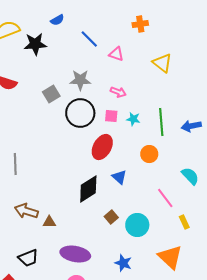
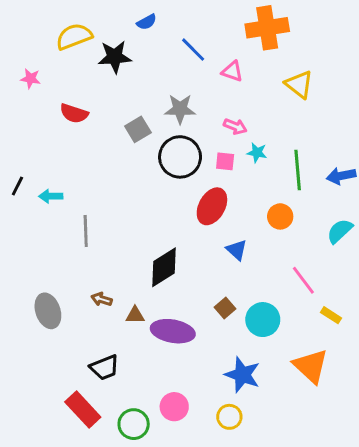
orange cross: (140, 24) -> (267, 28), size x1.8
cyan star: (133, 119) -> (257, 153), moved
cyan semicircle: (190, 176) -> (340, 231), moved, turned -90
black diamond: (88, 189) -> (164, 267), moved
brown arrow: (26, 211) -> (102, 299), size x0.6
yellow rectangle: (184, 222) -> (331, 315), turned -32
purple ellipse: (75, 254) -> (173, 331), moved
blue star: (123, 263) -> (242, 375), size x1.4

